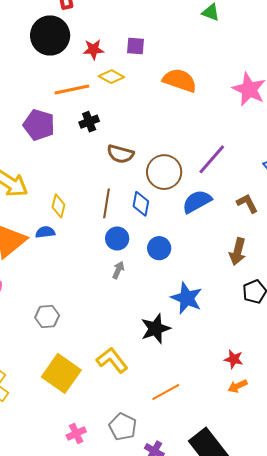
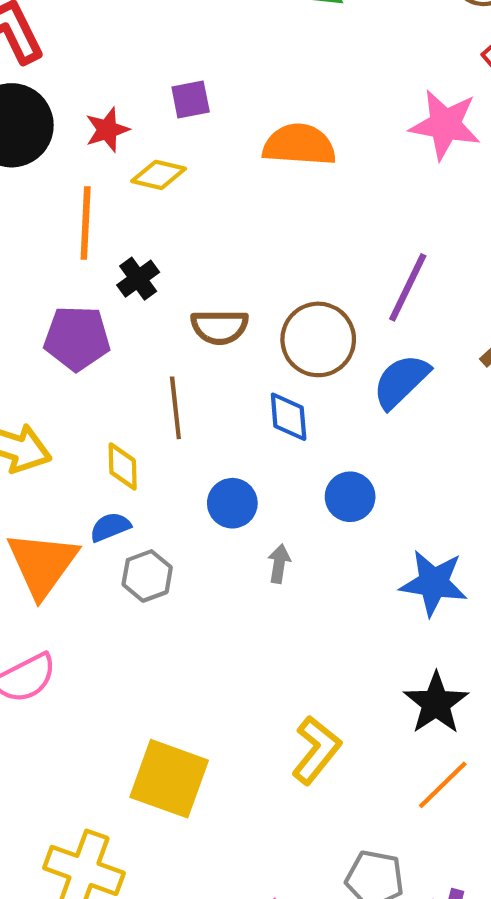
orange line: (72, 90) -> (86, 223), turned -60
purple pentagon: (39, 125) -> (77, 338), moved
brown line: (106, 203) -> (175, 408), moved
blue circle: (117, 238) -> (232, 503), moved
gray hexagon: (47, 316) -> (147, 576), moved
black star: (156, 329) -> (436, 703), moved
yellow L-shape: (112, 360) -> (316, 750), turned 92
yellow square: (61, 373) -> (169, 779), moved

